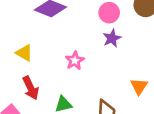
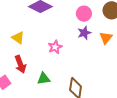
orange triangle: (139, 86) -> (106, 38), moved

